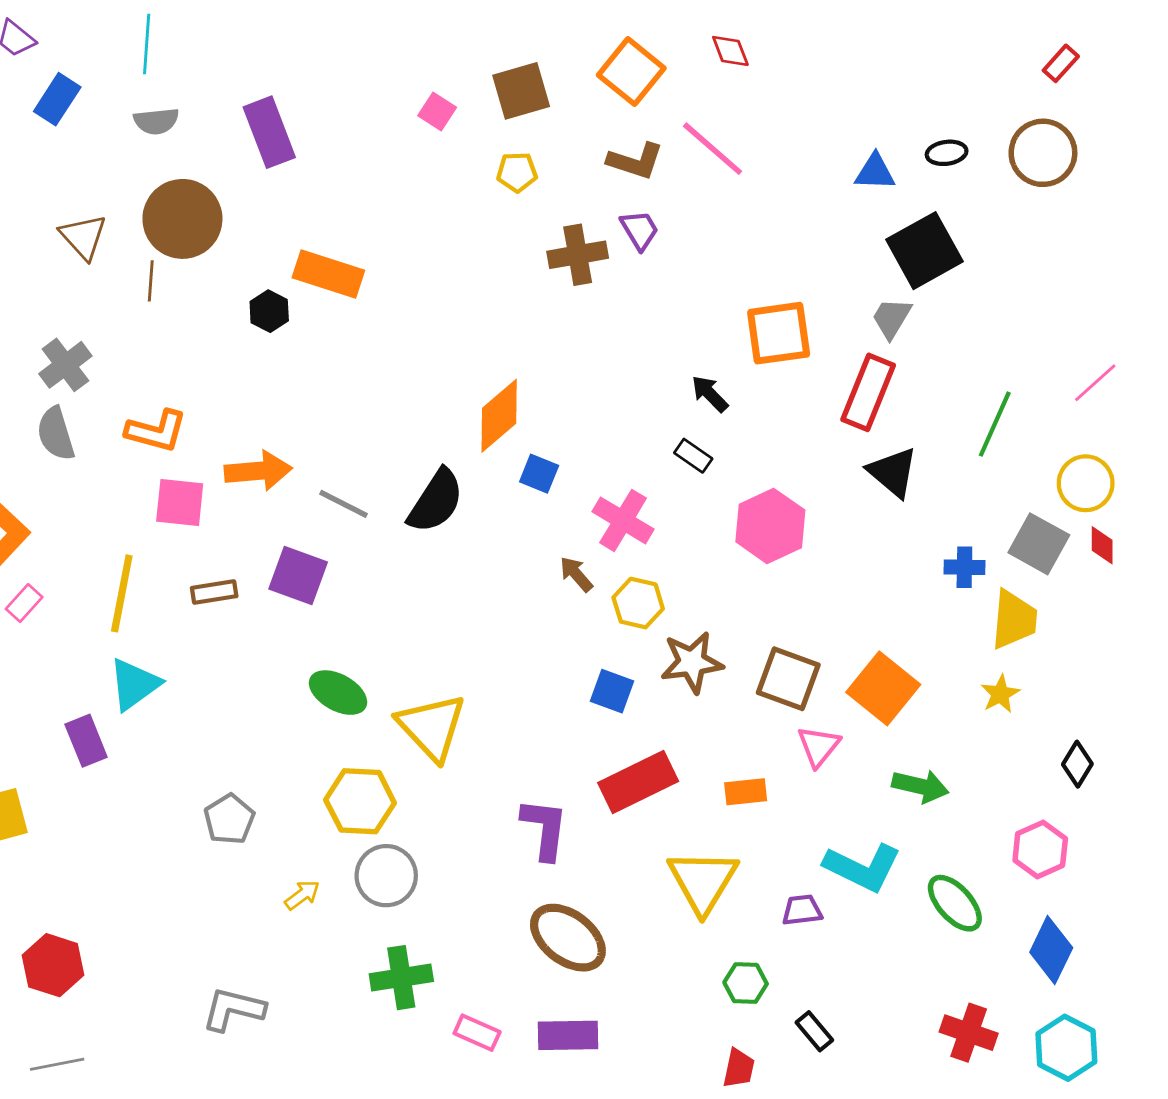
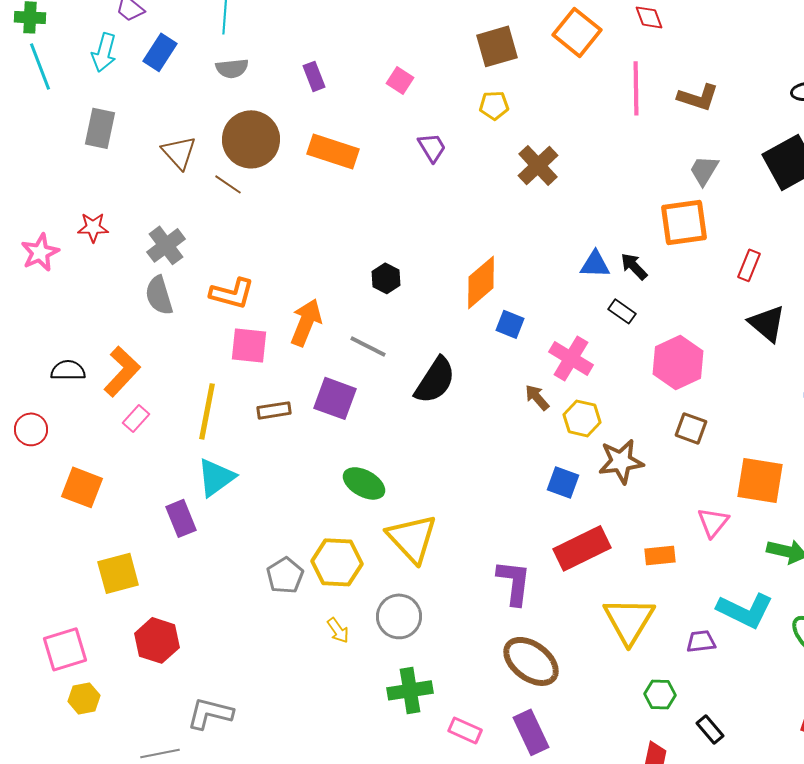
pink square: (437, 112) -> (400, 80), moved
purple rectangle: (269, 132) -> (314, 76), size x0.6
pink line: (713, 149) -> (636, 88), turned 48
brown L-shape: (635, 161) -> (698, 97), moved
blue triangle: (875, 172) -> (595, 264), moved
purple trapezoid: (640, 230) -> (432, 147), moved
brown cross: (578, 255) -> (538, 165), turned -33
orange rectangle: (328, 274) -> (333, 151), moved
brown line: (151, 281) -> (228, 184), turned -60
black hexagon: (269, 311) -> (386, 278), moved
gray trapezoid: (891, 318) -> (704, 170), moved
red rectangle: (868, 392) -> (749, 265), size x0.6
orange arrow: (258, 471) -> (306, 322), turned -63
black semicircle: (436, 501) -> (435, 380), moved
brown square: (788, 679) -> (691, 428), moved, size x0.7
orange square: (883, 688) -> (760, 480), turned -30
yellow triangle: (432, 727) -> (412, 538), moved
yellow hexagon: (360, 801) -> (337, 562), moved
yellow arrow: (302, 895) -> (338, 630), turned 92
red hexagon: (53, 965) -> (157, 640), moved
gray L-shape: (233, 1009) -> (210, 713), moved
purple rectangle: (568, 1035) -> (531, 732), turned 66

